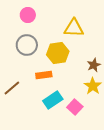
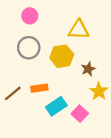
brown star: (94, 65) -> (88, 69), moved
orange rectangle: (44, 75) -> (39, 88), moved

